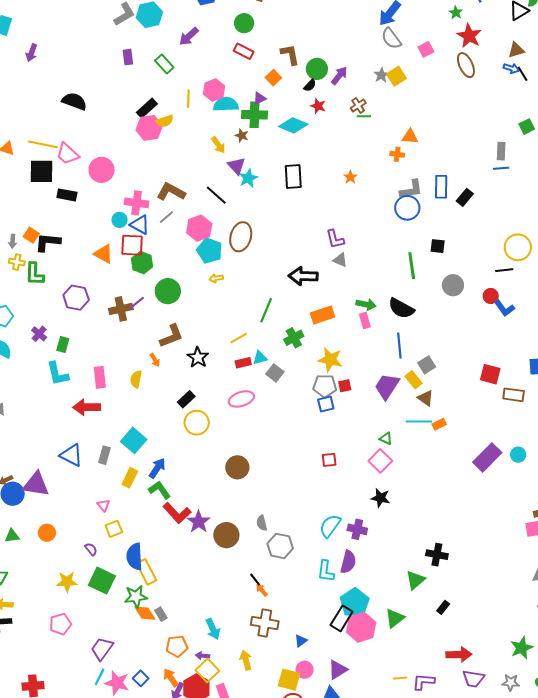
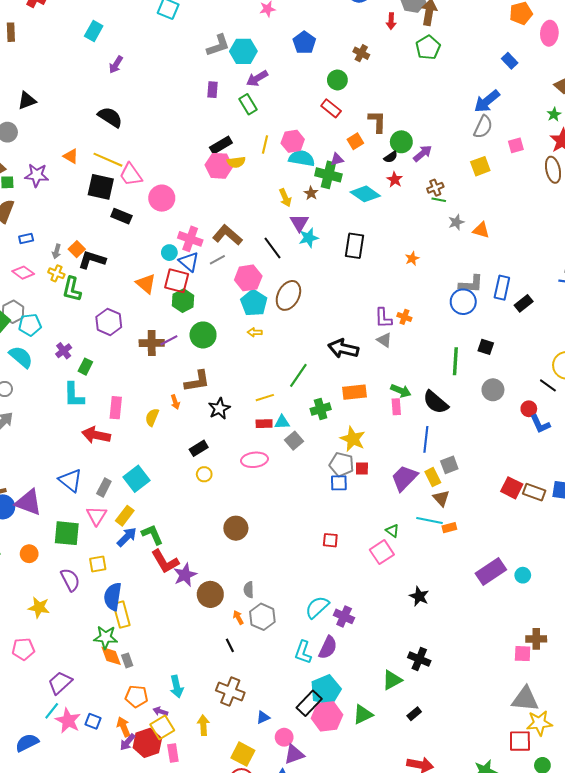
purple arrow: (189, 36) -> (257, 78), moved
gray semicircle: (391, 38) -> (483, 127), turned -130
gray star: (381, 75) -> (456, 222), moved
black semicircle: (74, 101) -> (110, 117), moved
orange cross: (397, 154) -> (404, 317), moved
black line: (504, 270) -> (548, 385), turned 30
brown rectangle: (514, 395) -> (534, 492), moved
yellow circle: (197, 423) -> (204, 474), size x0.6
blue arrow: (157, 468) -> (127, 537), moved
black star: (380, 498) -> (419, 596), moved
pink triangle: (103, 505) -> (97, 516), moved, size x1.5
purple semicircle: (91, 549) -> (70, 580), size x1.6
green square: (102, 581) -> (67, 533), moved, turned -32
orange arrow: (262, 590) -> (238, 617), moved
pink circle: (305, 670) -> (284, 737), moved
blue square: (141, 678) -> (93, 721), turned -35

